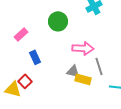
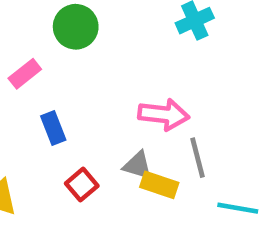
green circle: (58, 21) -> (76, 27), moved
red square: (25, 81) -> (82, 185), moved

